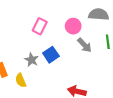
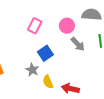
gray star: (32, 60) -> (32, 70), moved
yellow semicircle: (21, 80) -> (48, 82), moved

